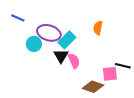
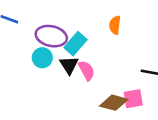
cyan circle: (34, 44) -> (42, 58), moved
pink square: (110, 74) -> (133, 99), moved

